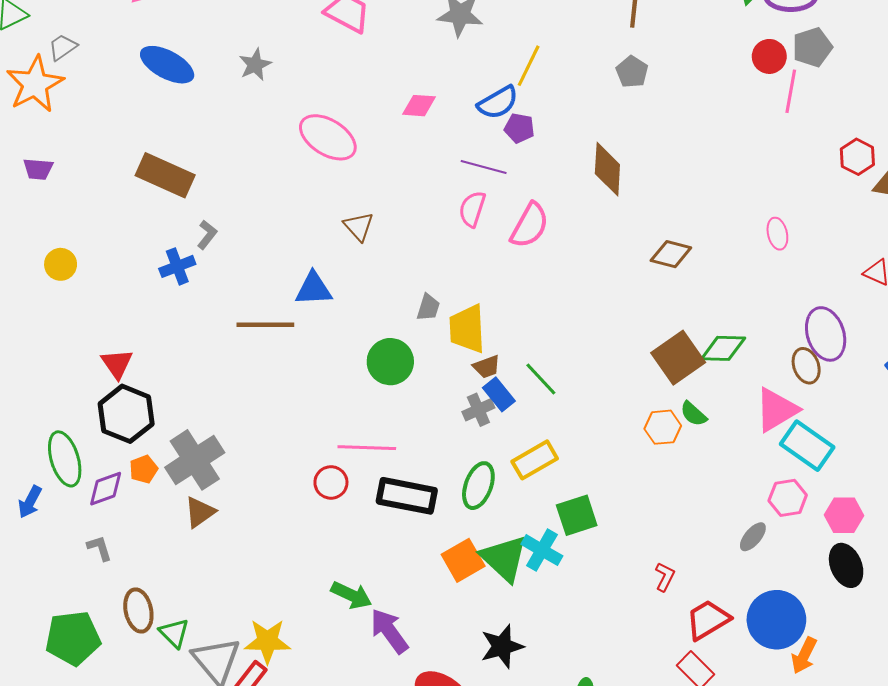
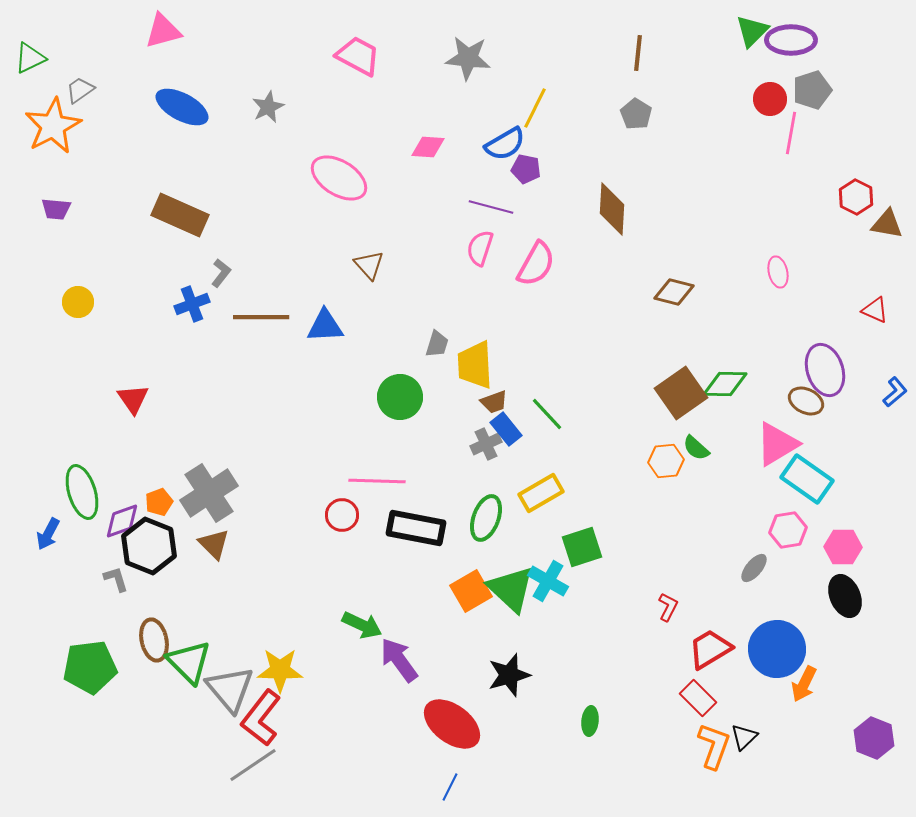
brown line: (265, 325) -> (261, 317), moved
brown ellipse: (806, 366) -> (806, 401), turned -44
black hexagon: (126, 414) -> (149, 546), moved
brown triangle: (200, 512) -> (214, 544), turned -40
green triangle: (174, 633) -> (189, 662), size x1.5

